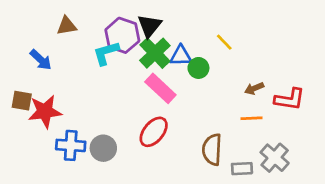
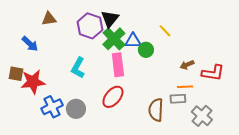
cyan L-shape: (106, 53) -> (78, 68), moved, turned -45
pink rectangle: (160, 88) -> (118, 65), turned 40
blue cross: (71, 145) -> (52, 107), turned -30
gray rectangle: (242, 169) -> (178, 99), moved

